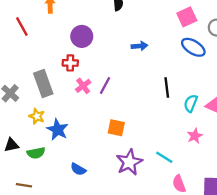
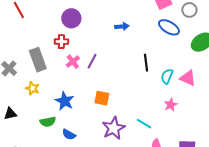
blue star: (58, 130) -> (65, 101), moved
green semicircle: (36, 153) -> (48, 122), moved

